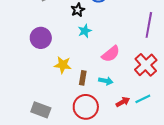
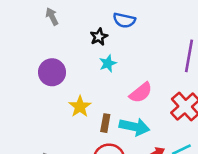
yellow star: (63, 65) -> (80, 107), turned 30
cyan arrow: (106, 81) -> (134, 127), size x1.6

